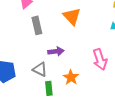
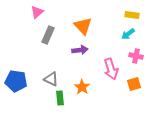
gray rectangle: (37, 25) -> (48, 35), turned 36
purple arrow: (56, 51) -> (80, 50), moved

